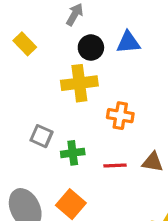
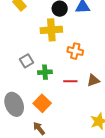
gray square: (42, 136) -> (27, 61), turned 32
brown triangle: (153, 162) -> (93, 80), turned -32

